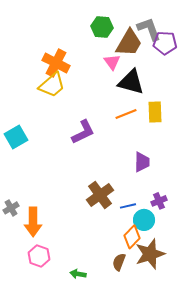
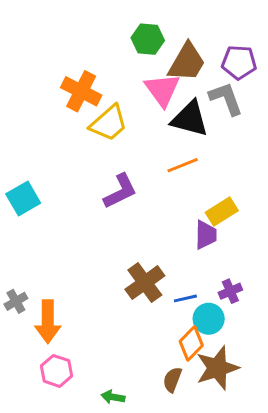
gray L-shape: (149, 29) -> (226, 99), moved
pink triangle: (112, 62) -> (162, 90), size x1.5
yellow trapezoid: (52, 85) -> (109, 123), moved
yellow rectangle: (155, 112) -> (222, 212), moved, turned 60

